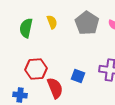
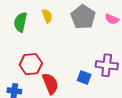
blue square: (78, 76) -> (84, 78), moved

